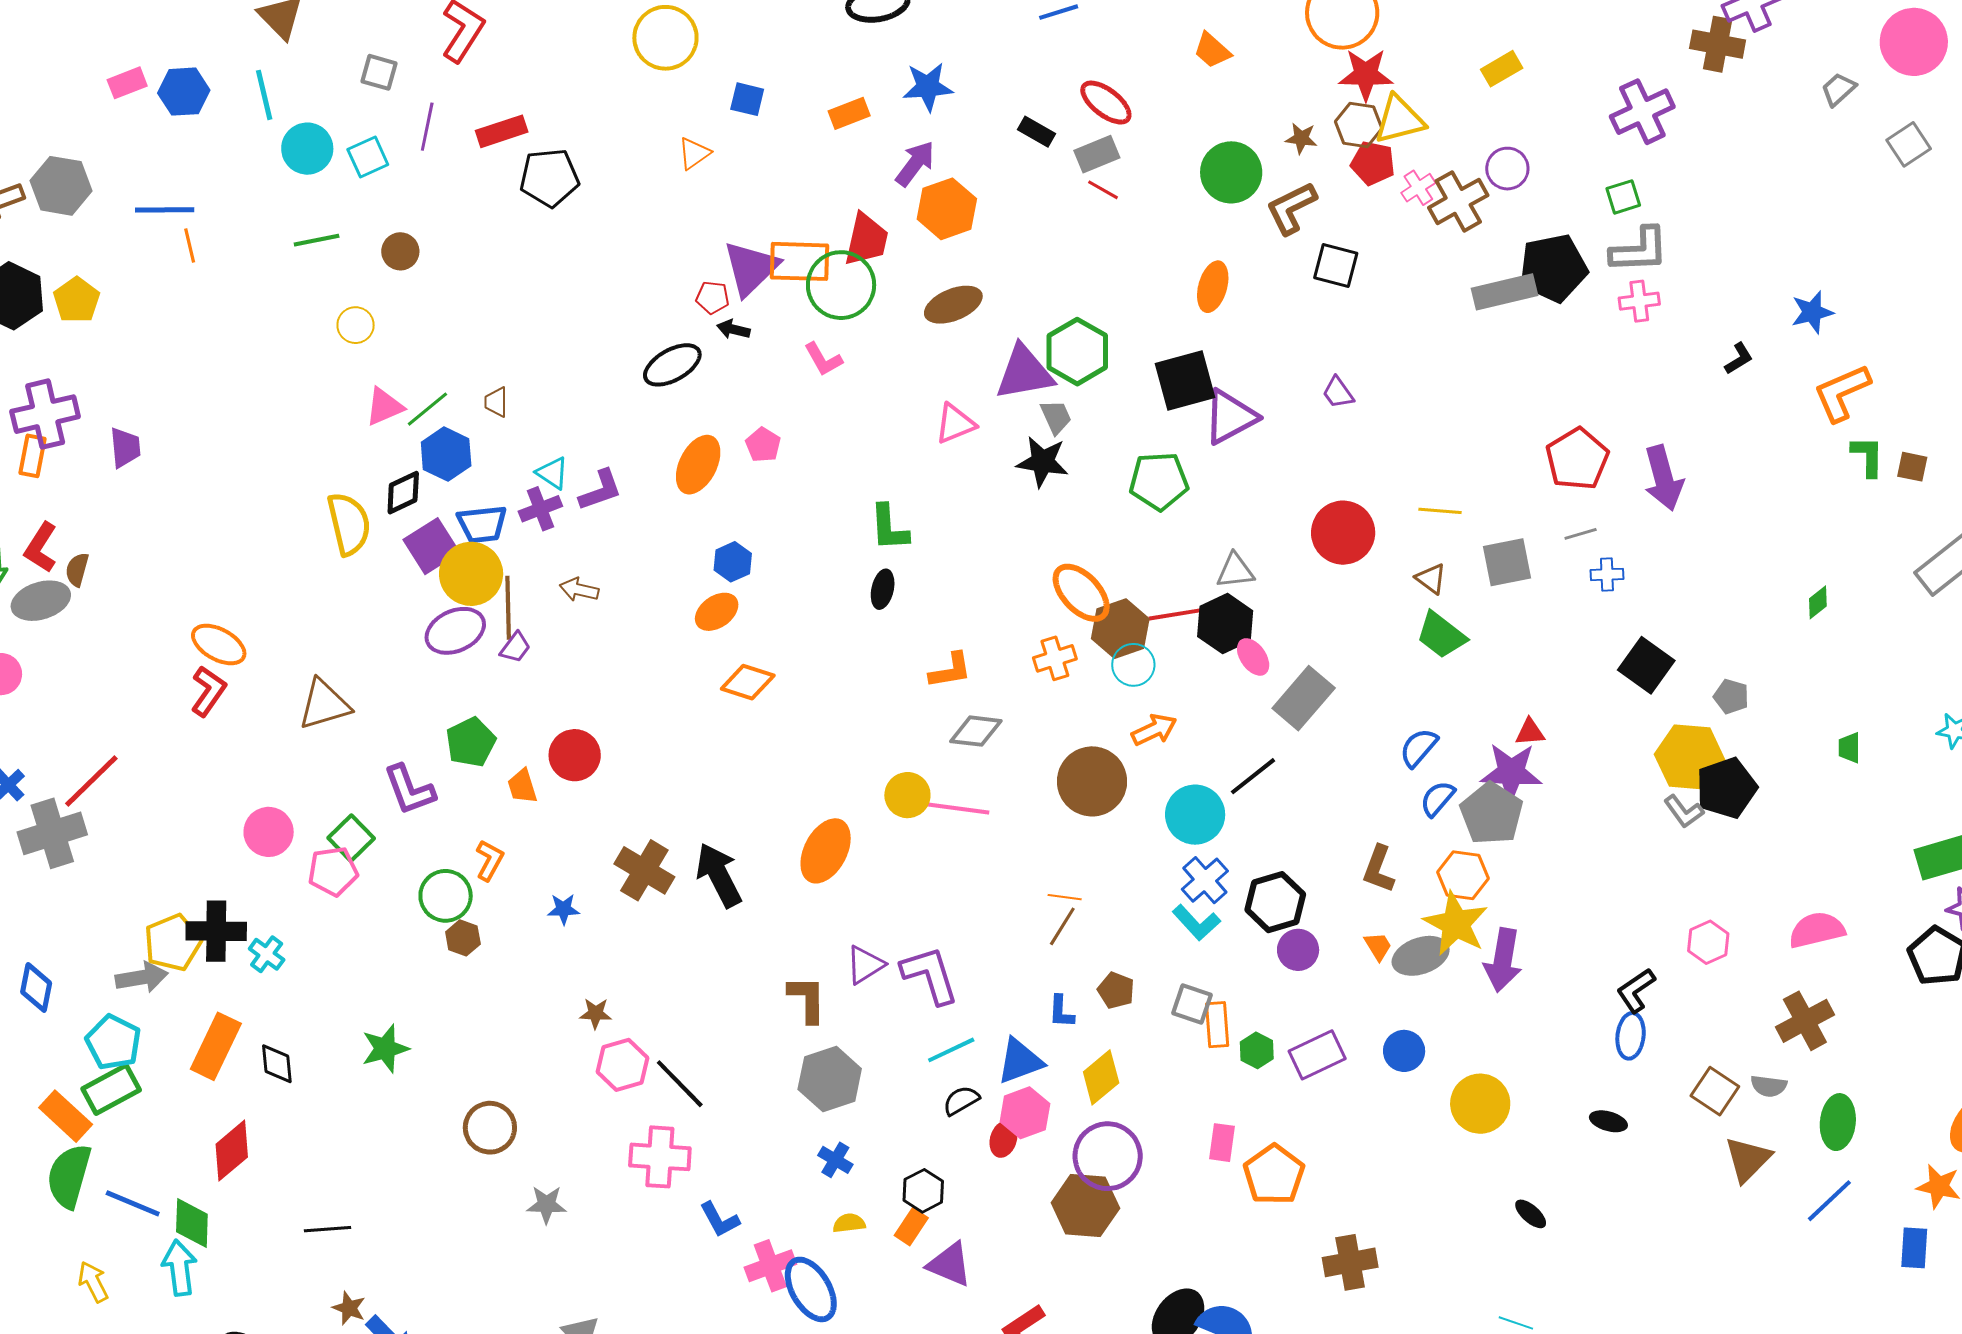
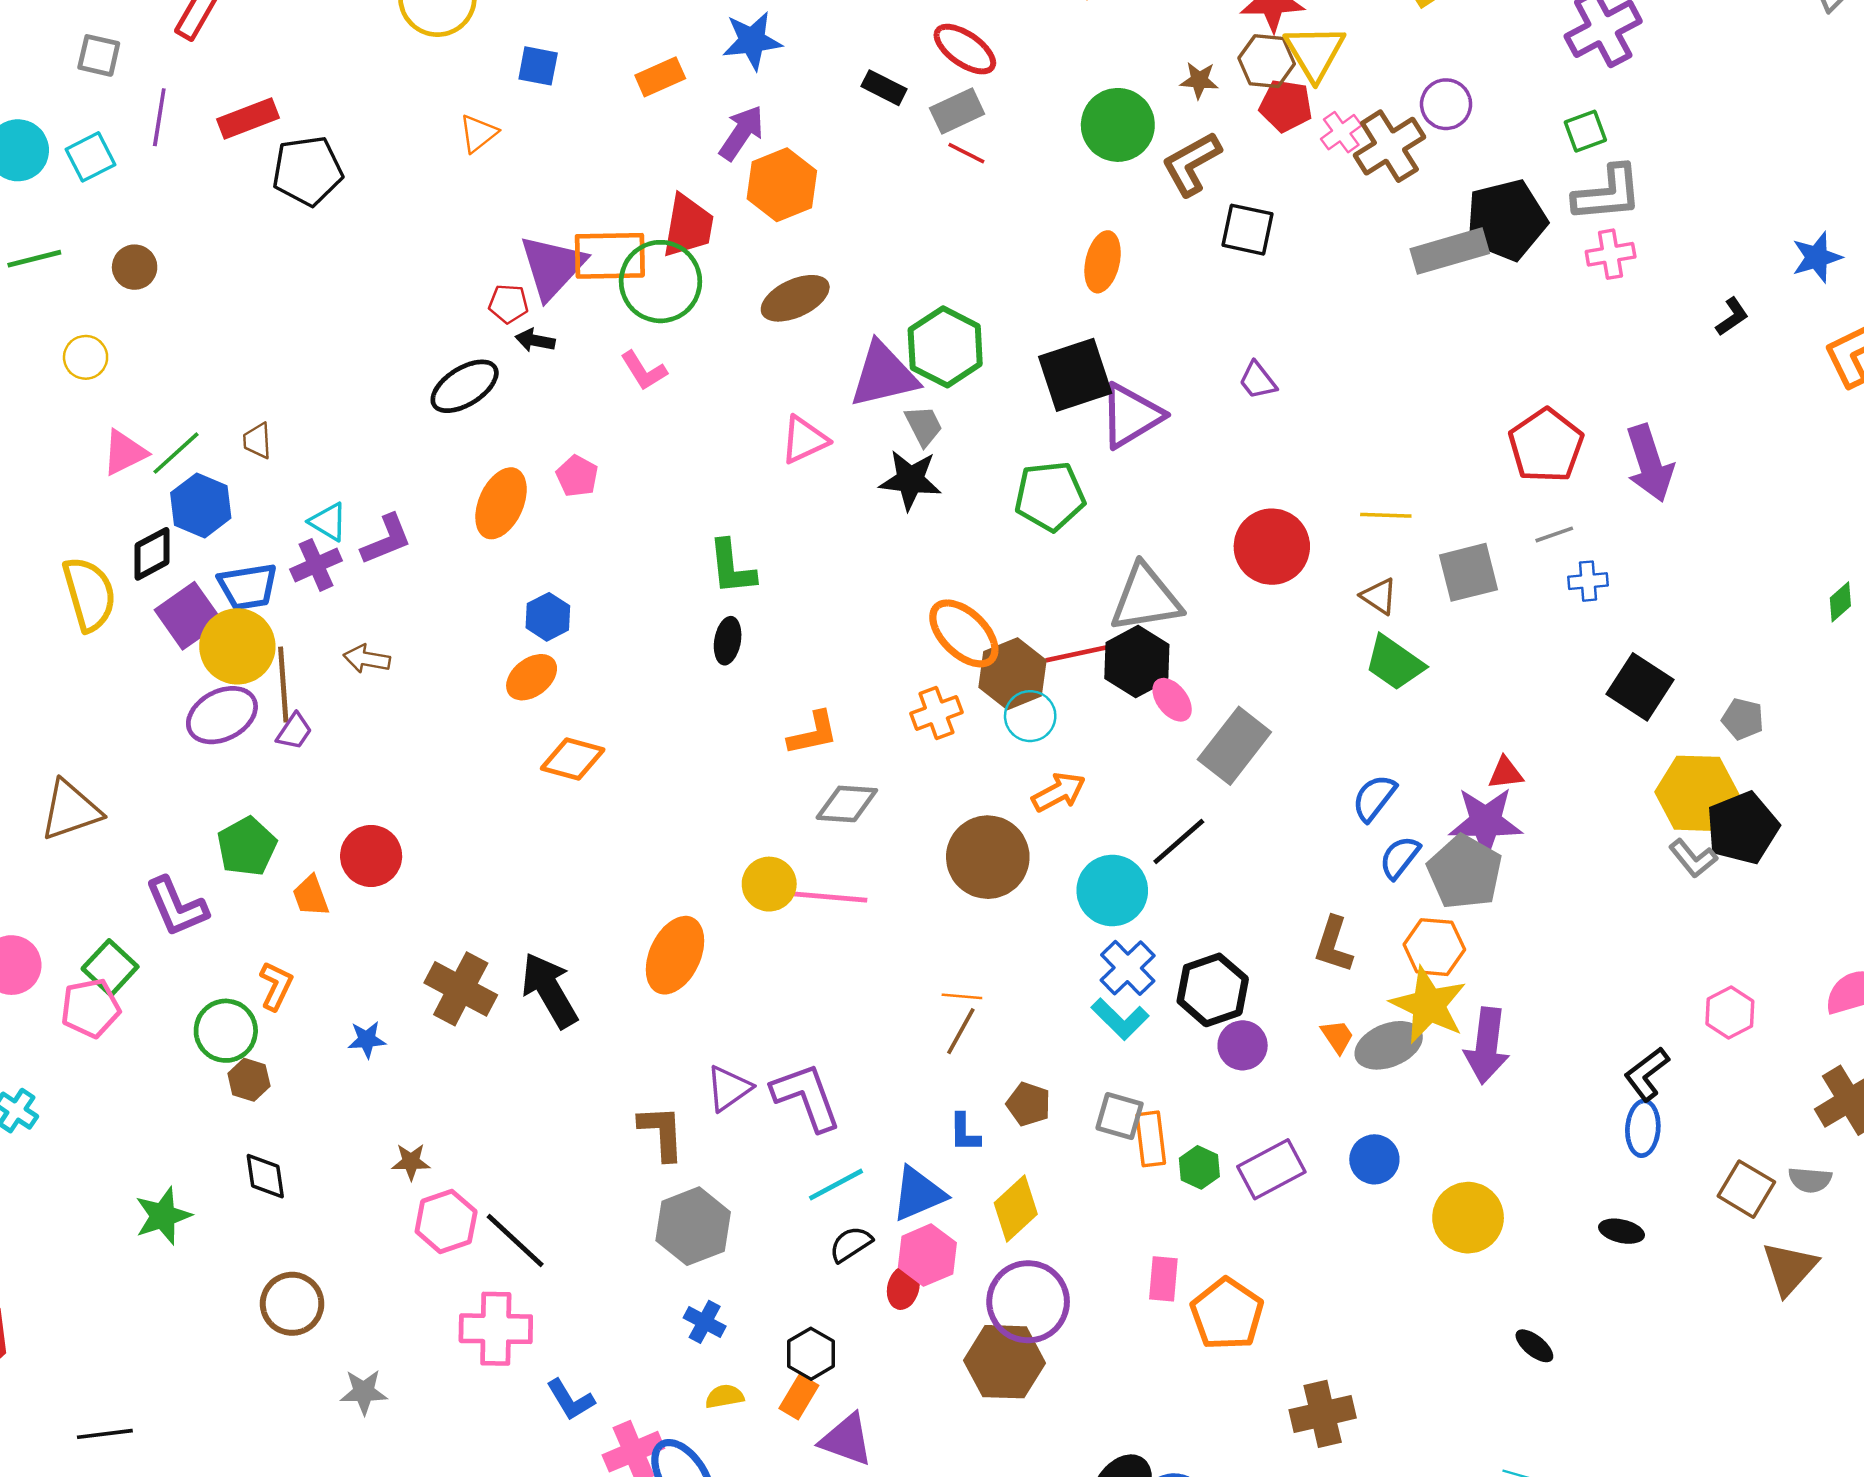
yellow triangle: (1399, 120) -> (1315, 52), turned -44
gray triangle: (1235, 571) -> (1146, 598), size x1.6
black diamond: (277, 1064) -> (265, 1176), moved

